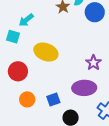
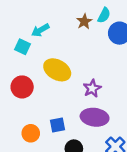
purple star: (93, 63) -> (92, 88), moved
orange circle: (27, 99) -> (31, 133), moved

